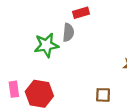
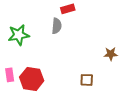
green star: (46, 45) -> (19, 35), moved

